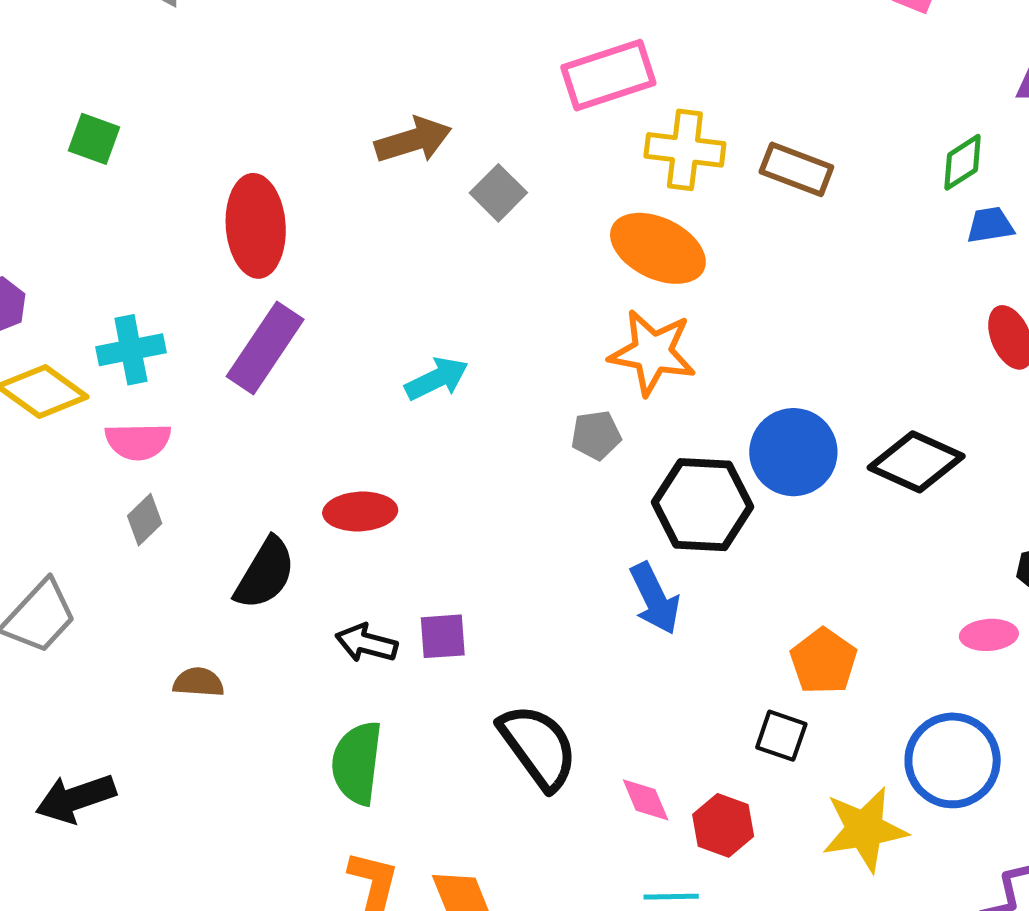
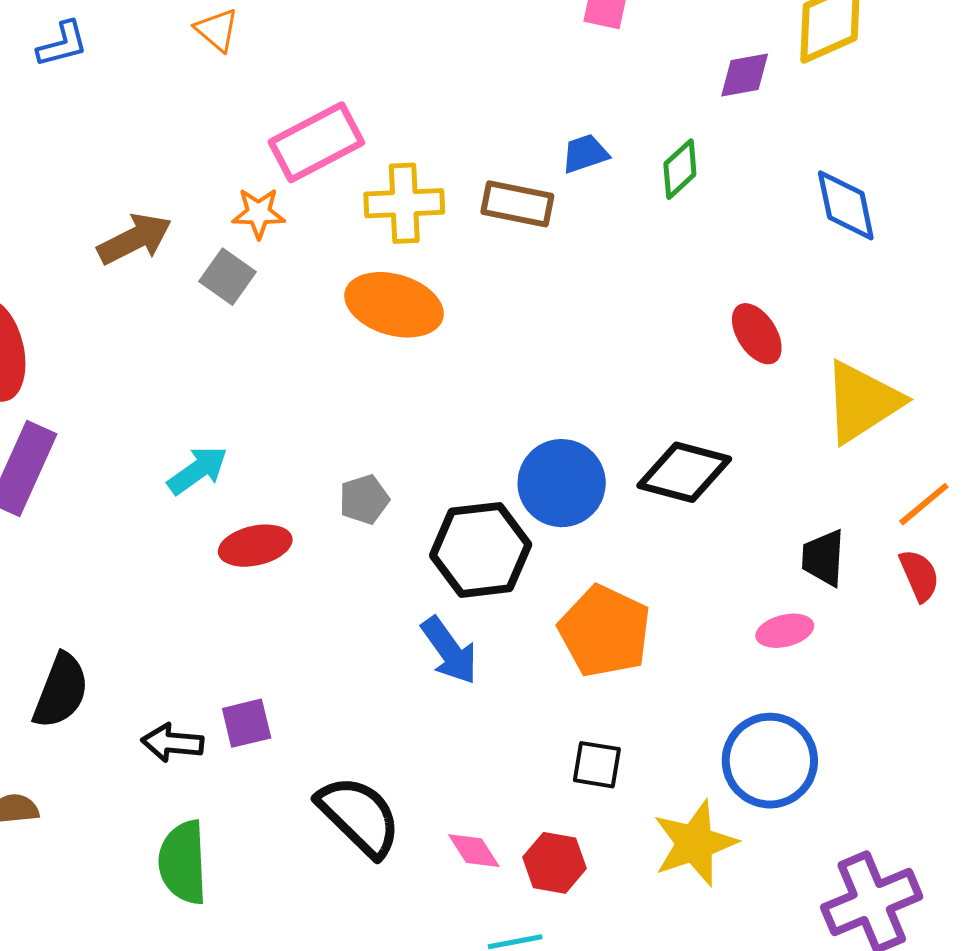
blue trapezoid: (990, 225) -> (585, 154), moved
orange star: (652, 352) -> (259, 213), moved, size x0.6
red ellipse: (360, 511) -> (255, 546), moved
orange pentagon: (824, 661) -> (605, 631), moved, size x1.4

